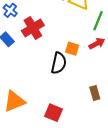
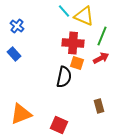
red cross: (33, 28) -> (73, 43), moved, turned 35

